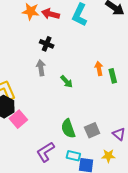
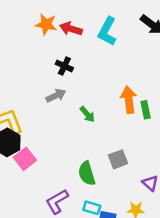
gray arrow: (41, 68) -> (56, 96), turned 70
orange arrow: (99, 68) -> (129, 100), size x1.5
gray square: (92, 130) -> (118, 159), moved

